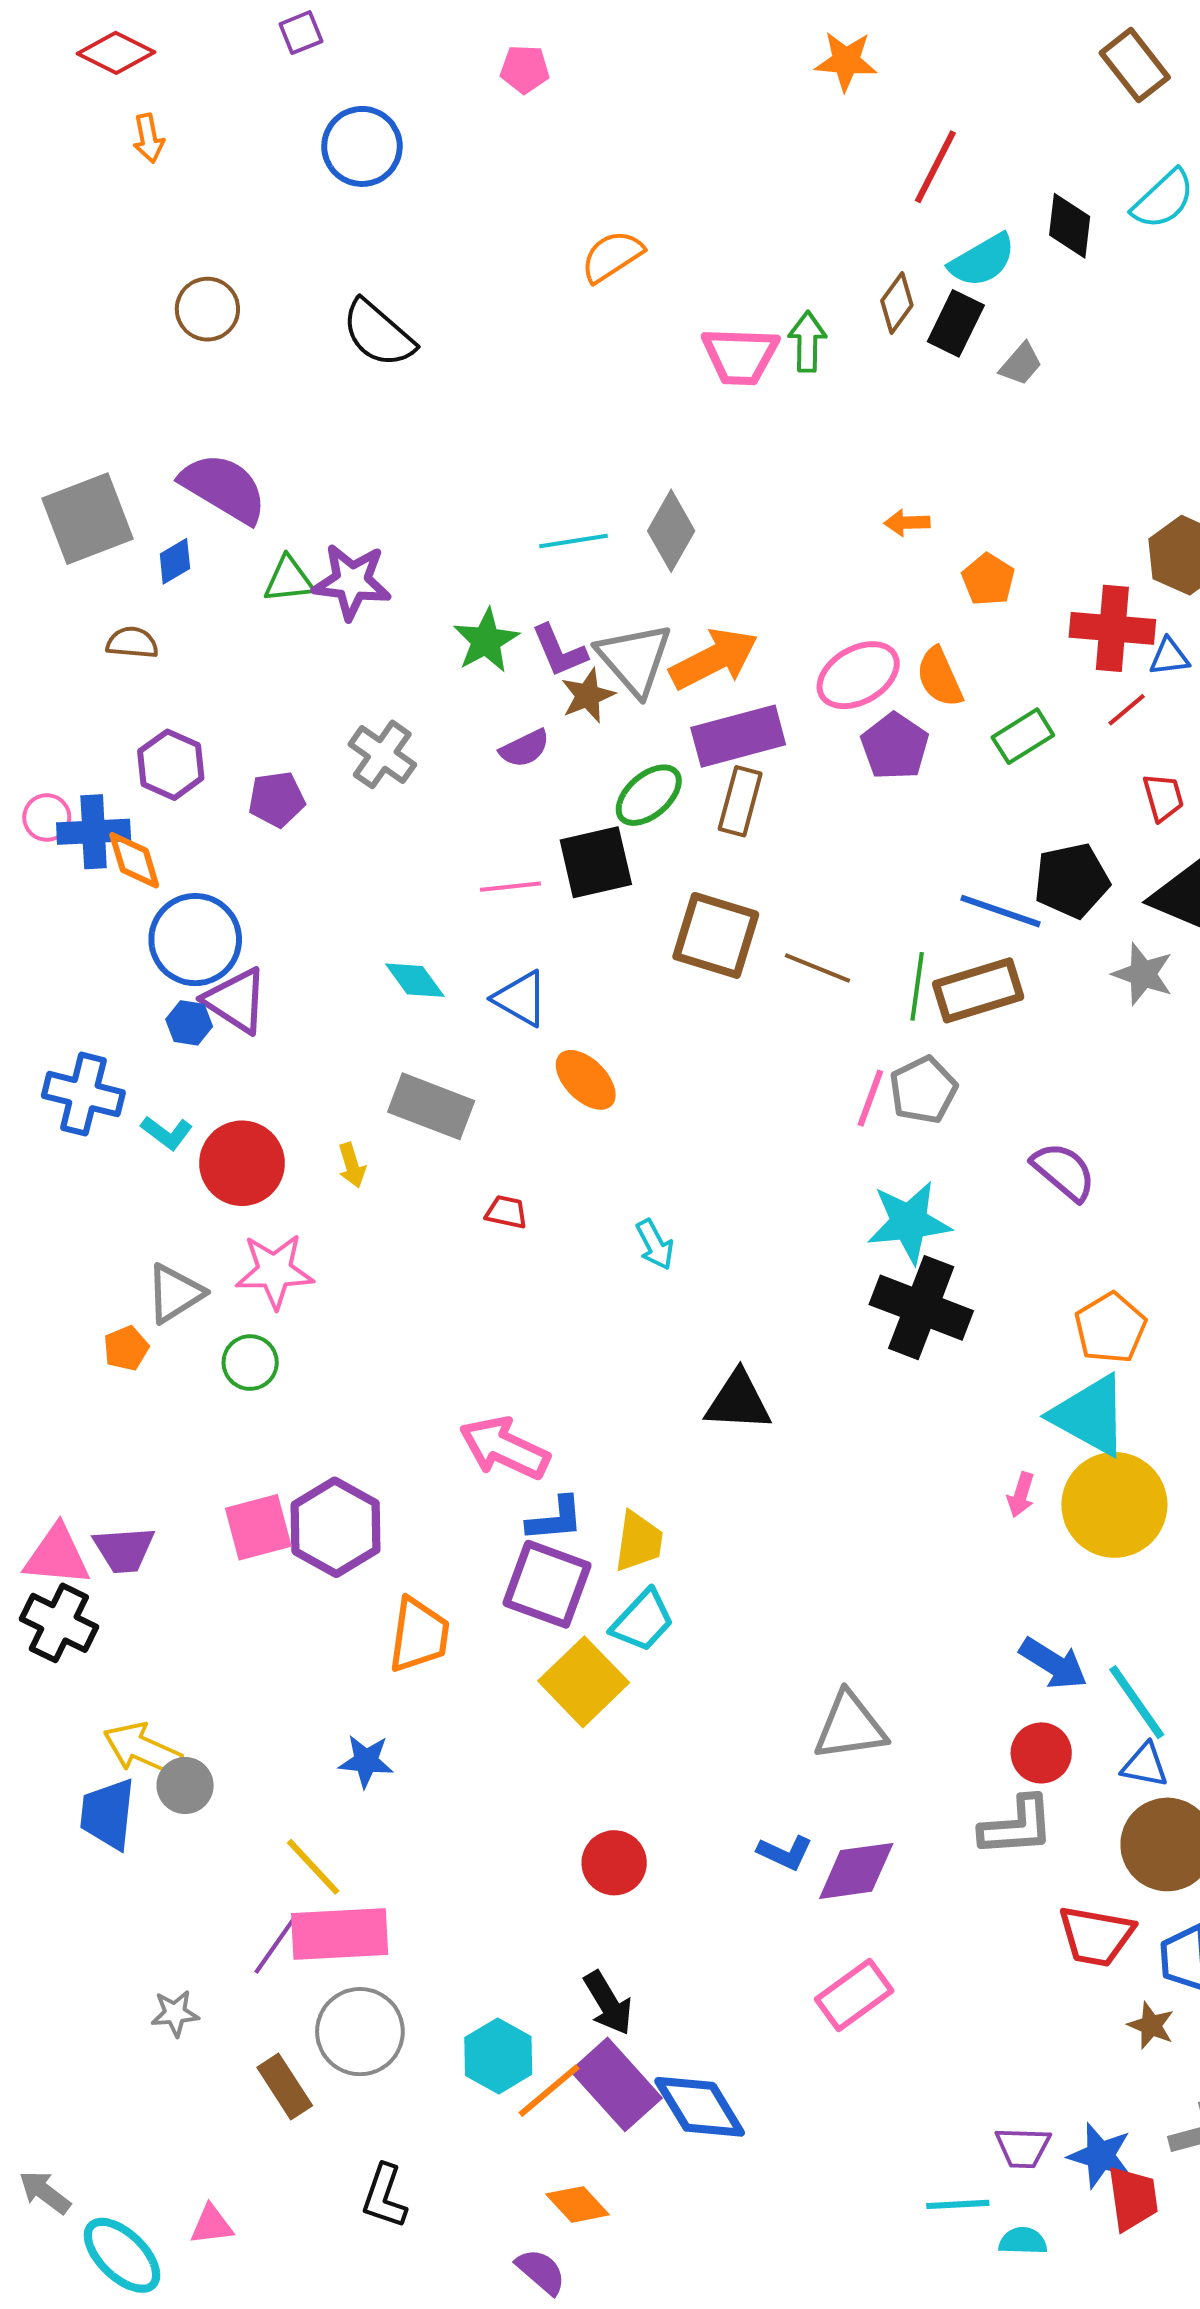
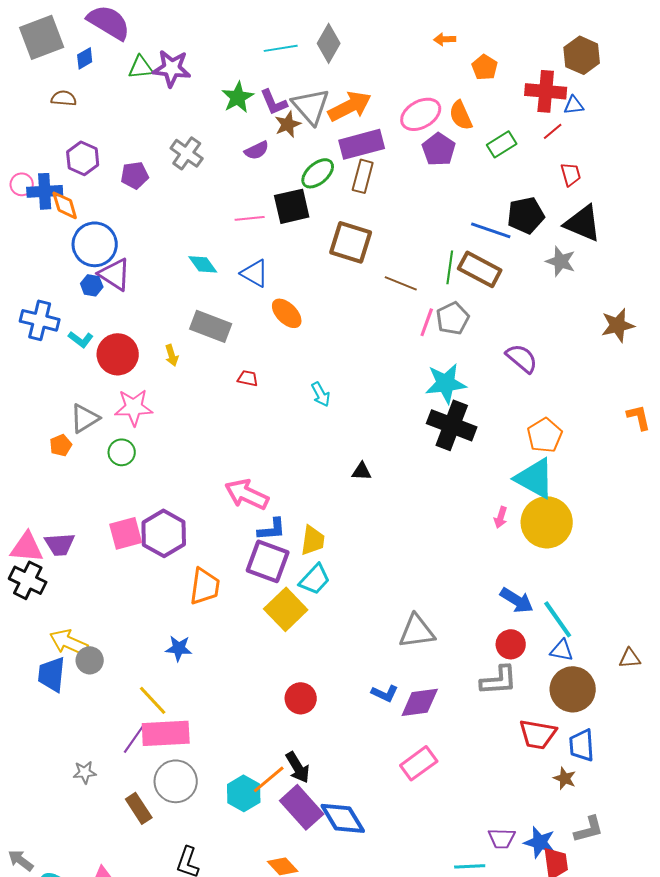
brown line: (818, 968) -> (401, 283), moved
brown rectangle: (978, 990) -> (480, 269), turned 45
black triangle: (738, 1401) -> (362, 471), size x0.6
orange line: (549, 2091) -> (269, 779), moved

